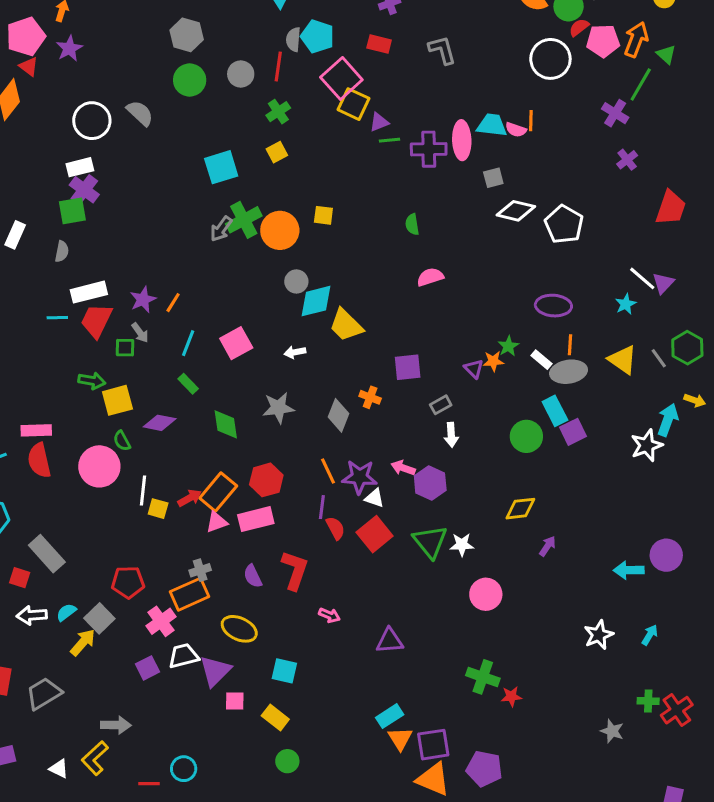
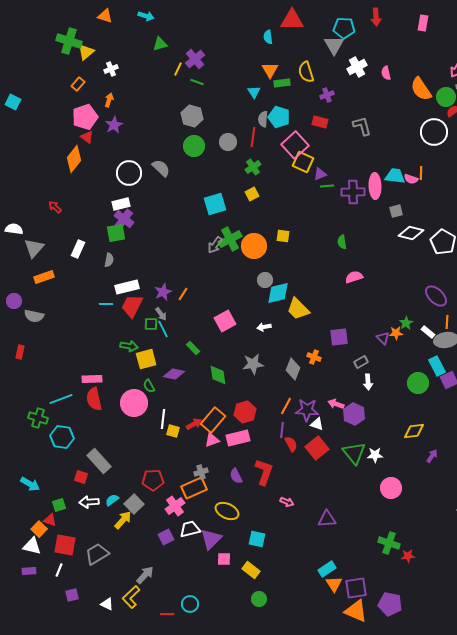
purple ellipse: (553, 306) -> (436, 296), turned 40
cyan line: (188, 343) -> (163, 329), moved, turned -48
orange line: (328, 471) -> (286, 406), turned 54
gray arrow: (116, 725) -> (145, 575), turned -48

